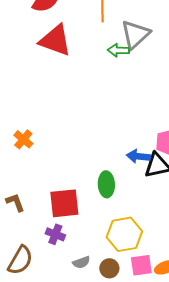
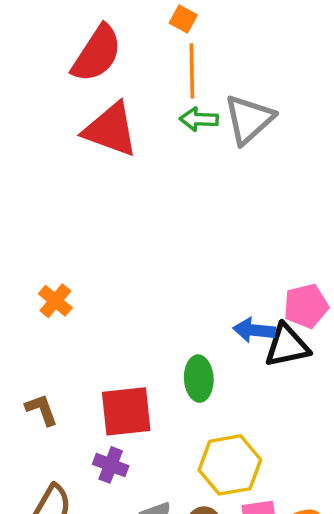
green arrow: (118, 50) -> (199, 119), moved

